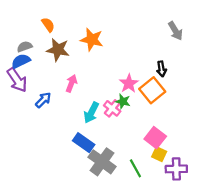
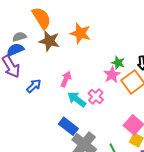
orange semicircle: (48, 25) -> (42, 18), size x1.6
pink arrow: (71, 83) -> (66, 79), moved
green star: (123, 101) -> (118, 63), moved
cyan arrow: (91, 113) -> (77, 99), turned 96

